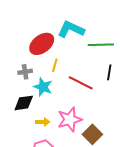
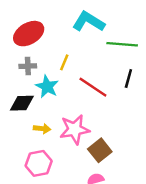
red ellipse: (42, 44) -> (29, 34), moved

